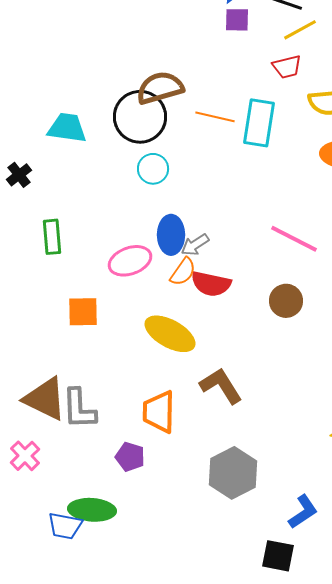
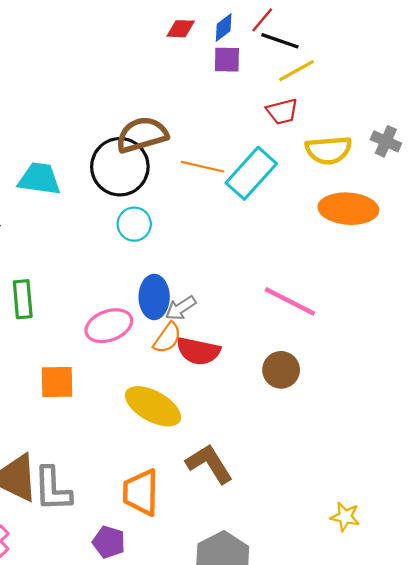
cyan rectangle: (259, 123) -> (251, 173), turned 33

